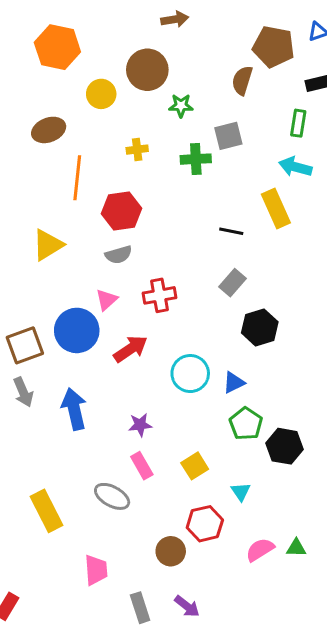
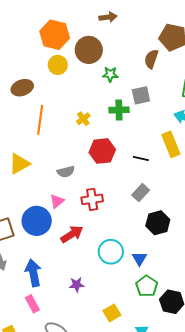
orange hexagon: (57, 47) -> (55, 35), moved
yellow cross: (137, 150) -> (83, 119), moved, turned -32
red hexagon: (122, 211) -> (102, 151), moved
blue triangle: (234, 383) -> (139, 259), turned -35
pink rectangle: (142, 466) -> (32, 304), moved

